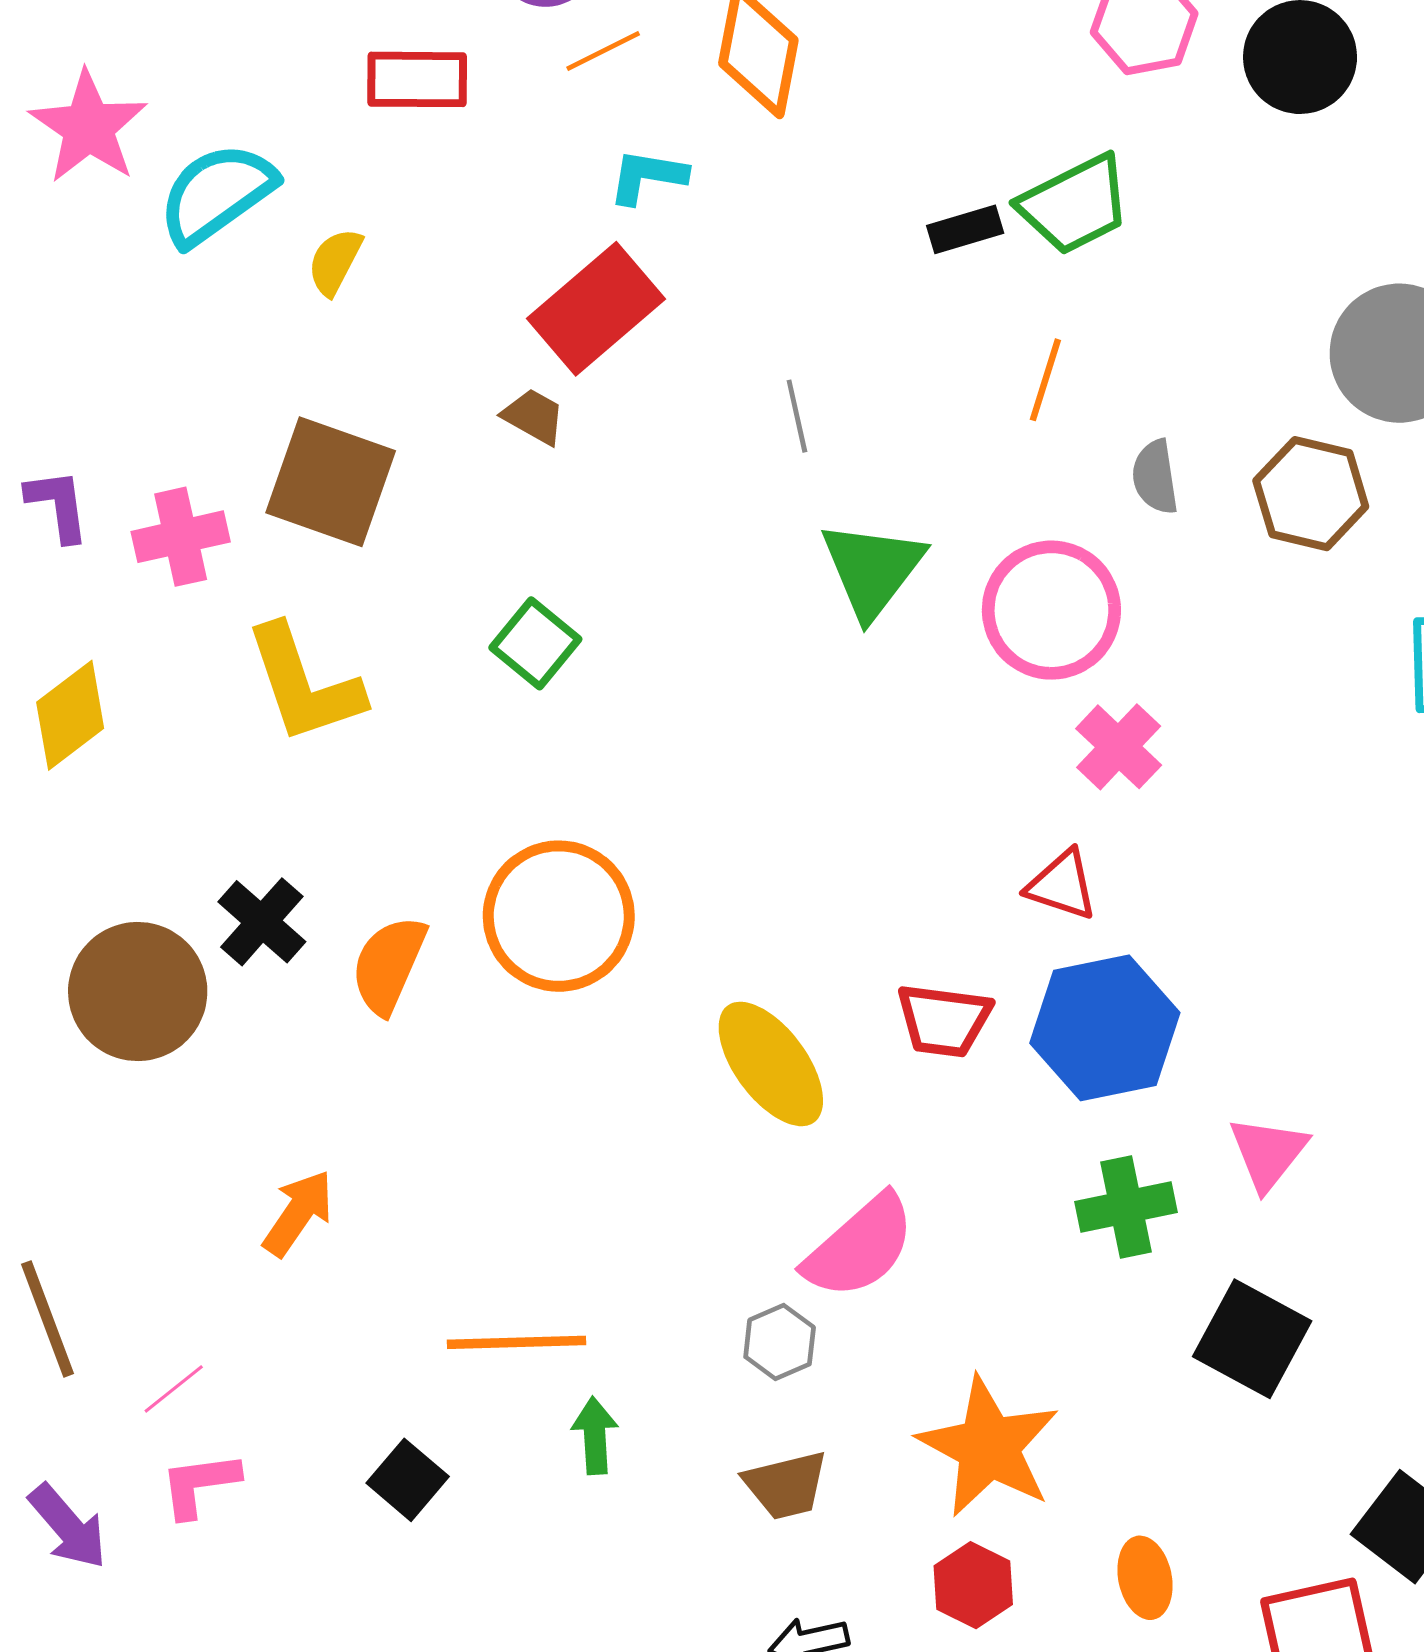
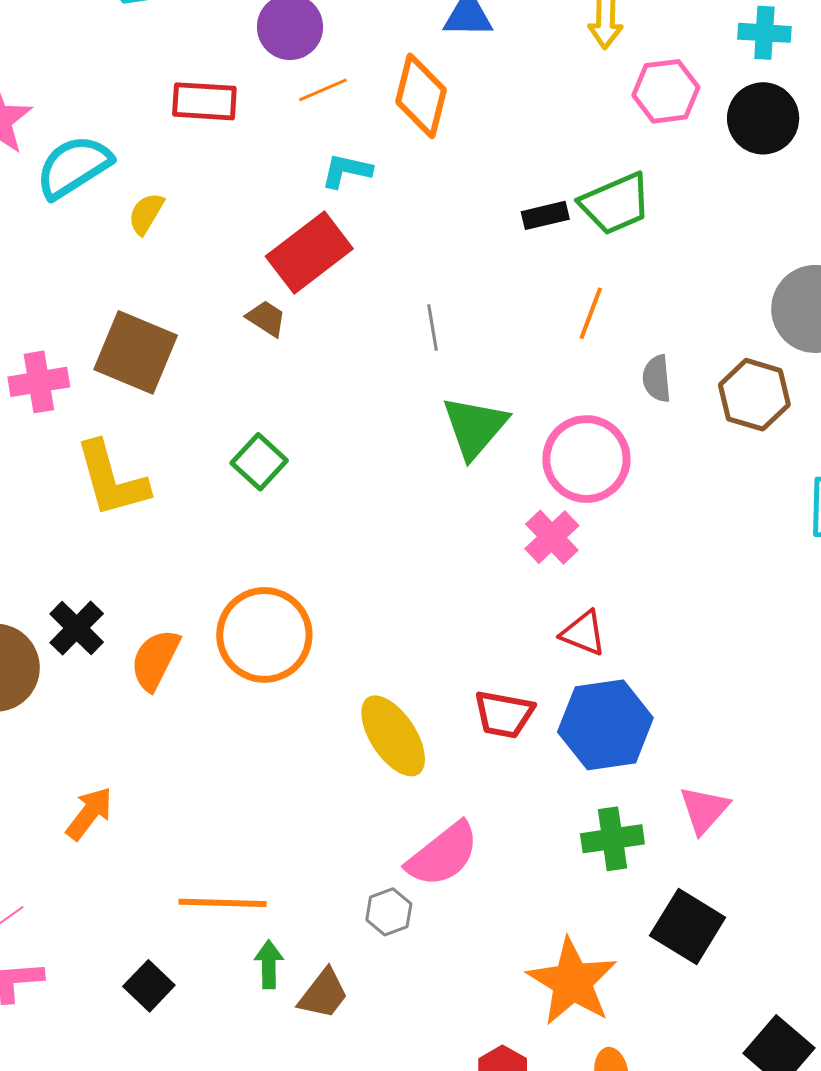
pink cross: (1119, 747) -> (552, 537), moved
orange star: (989, 1447) -> (572, 982), moved
brown trapezoid: (786, 1485) -> (323, 994), moved, turned -42

